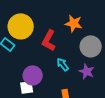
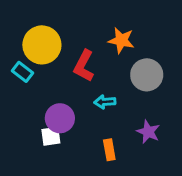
cyan arrow: (63, 64) -> (105, 102), turned -56
purple star: (87, 71) -> (148, 132), moved

